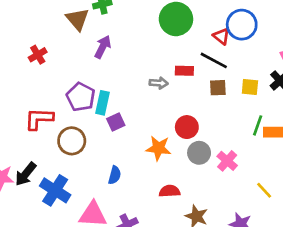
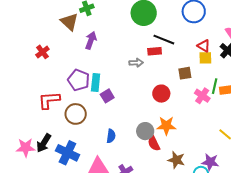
red triangle: (221, 36) -> (204, 46), moved
black line: (214, 60) -> (164, 40), moved
brown square: (218, 88) -> (185, 73), moved
orange star: (158, 148) -> (166, 126), moved
gray circle: (199, 153) -> (145, 131), moved
pink cross: (227, 161) -> (202, 96), moved
red semicircle: (170, 191) -> (154, 143), turned -105

